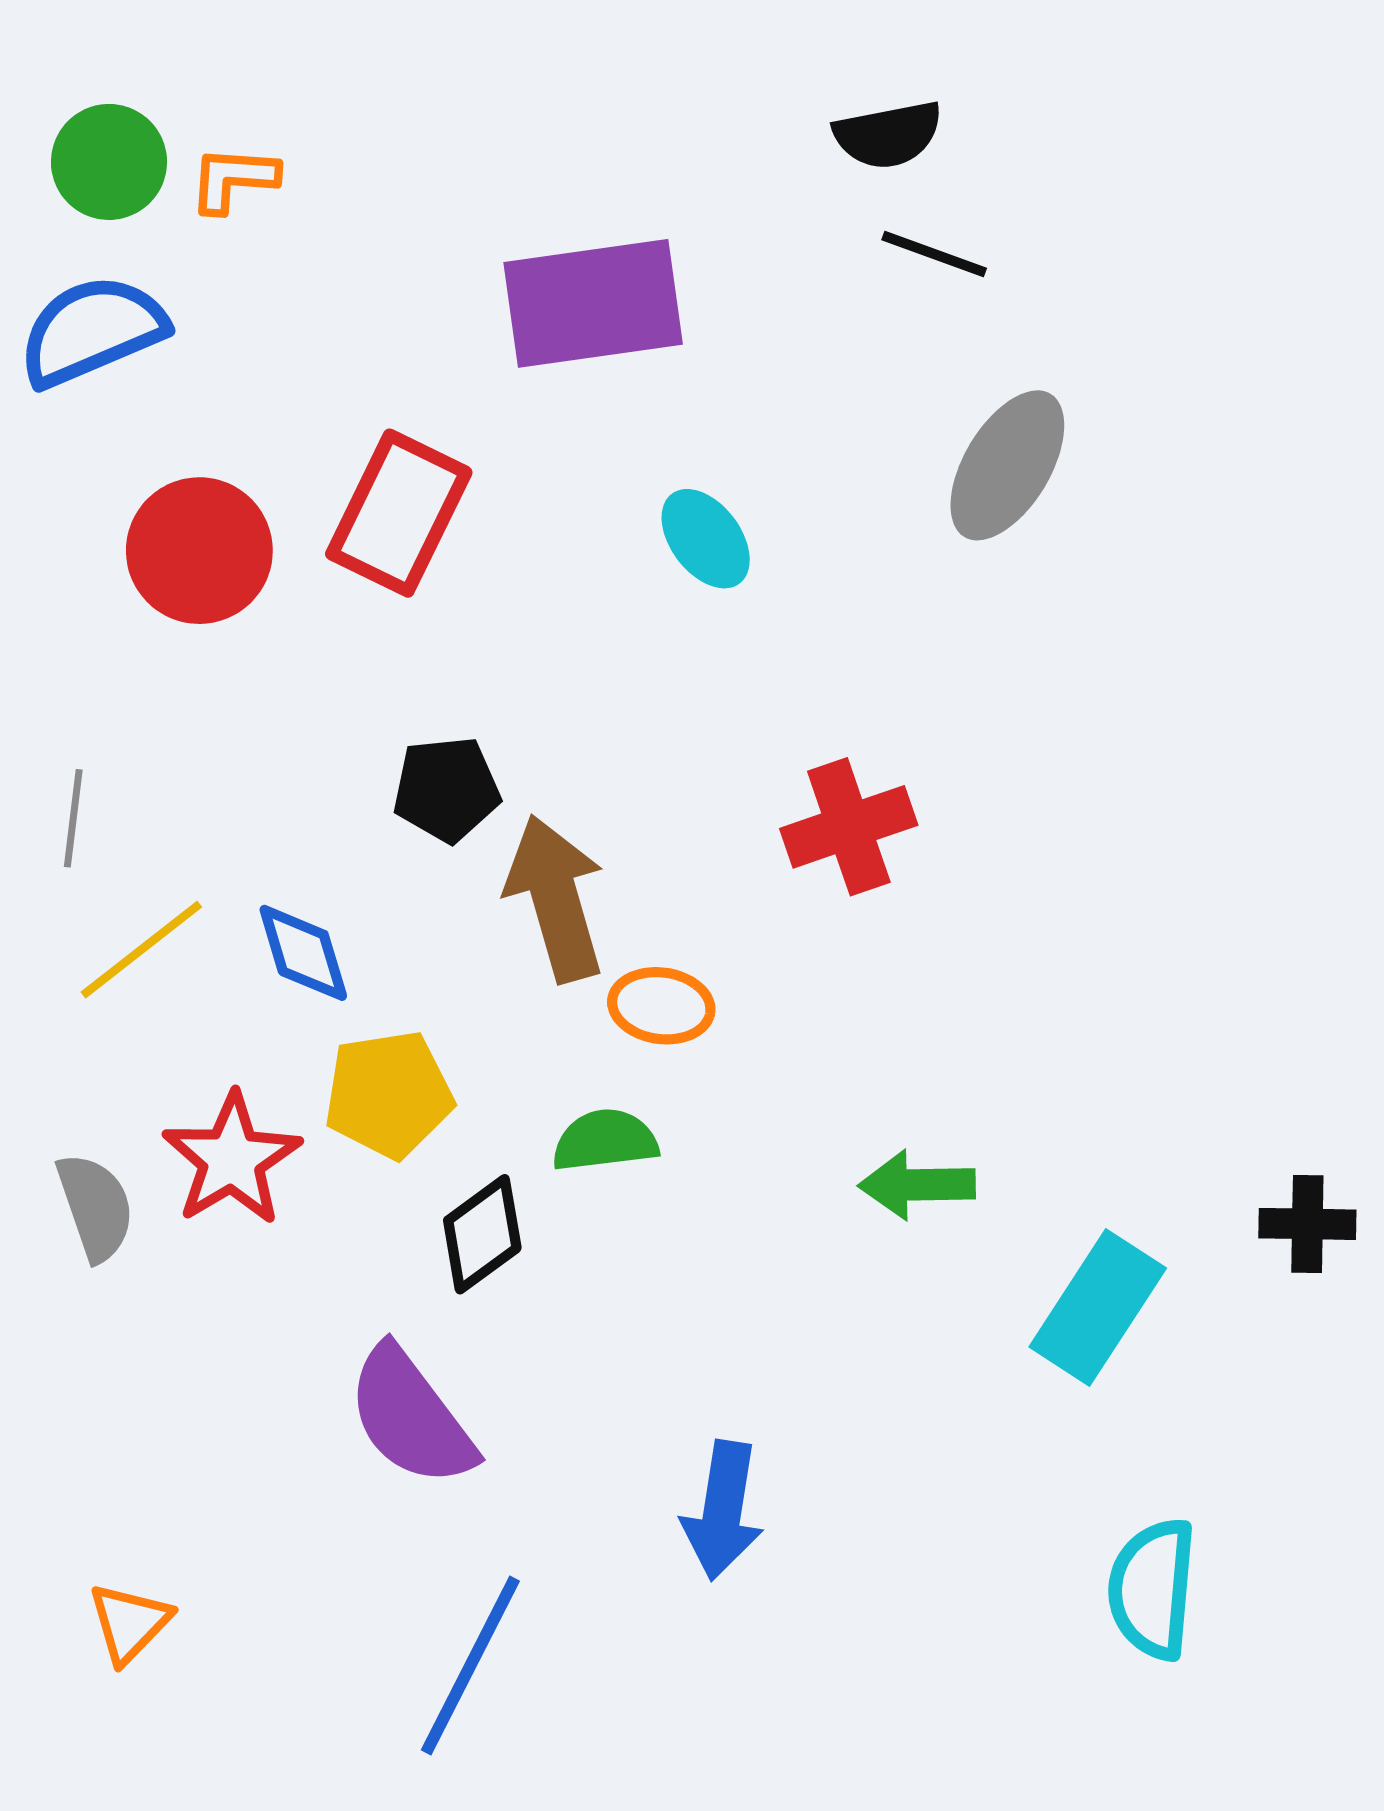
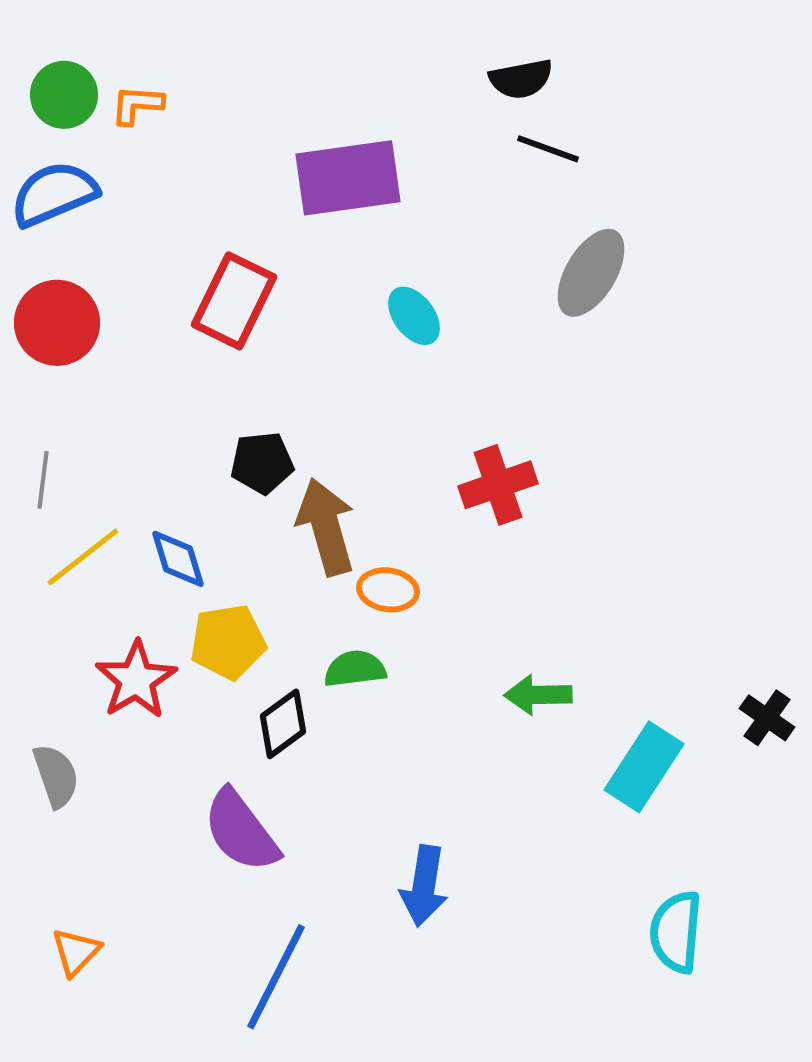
red circle: (199, 551) -> (57, 323), moved
gray semicircle: (95, 1207) -> (56, 776), moved
black cross: (1307, 1224) -> (767, 718), turned 34

